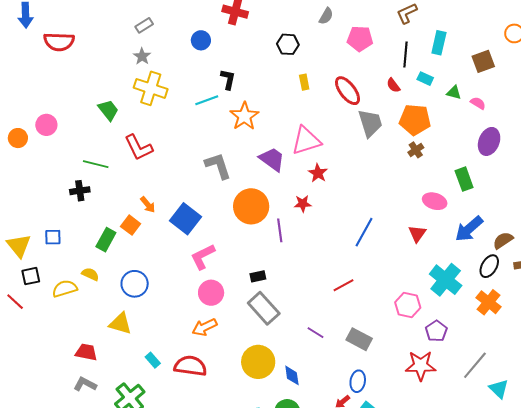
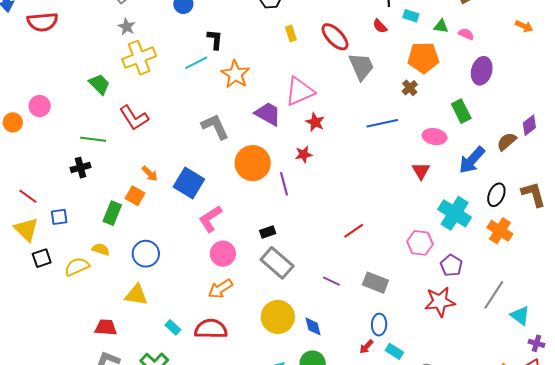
yellow cross: (151, 88) -> (139, 58), turned -32
orange pentagon: (415, 120) -> (423, 58), moved
blue line: (364, 232) -> (382, 123), moved, turned 56
brown semicircle: (503, 240) -> (507, 142), moved
red line: (15, 302) -> (28, 196), moved

